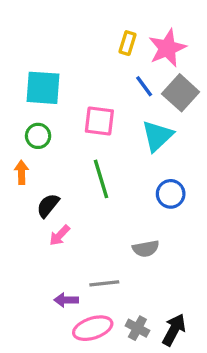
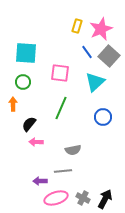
green line: (101, 179) -> (61, 108), turned 40
pink arrow: (60, 235) -> (36, 142), turned 48
gray semicircle: (146, 249) -> (73, 150), moved

